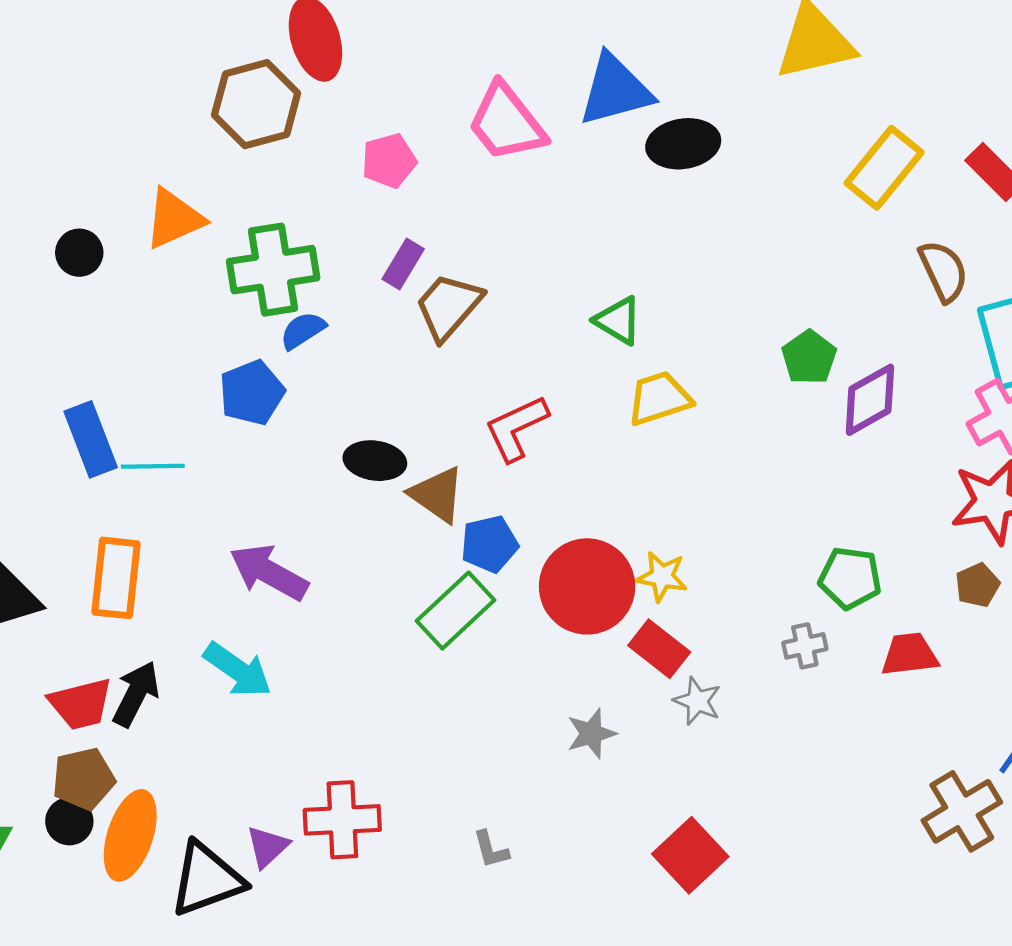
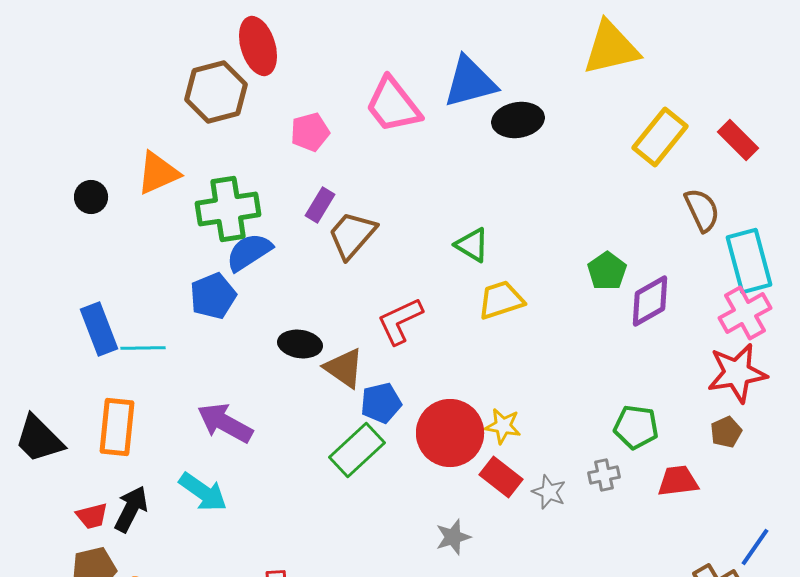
blue semicircle: (303, 330) -> (249, 252), size x1.4
gray star: (697, 701) -> (549, 492), moved
red trapezoid: (81, 704) -> (92, 516), size x0.7

